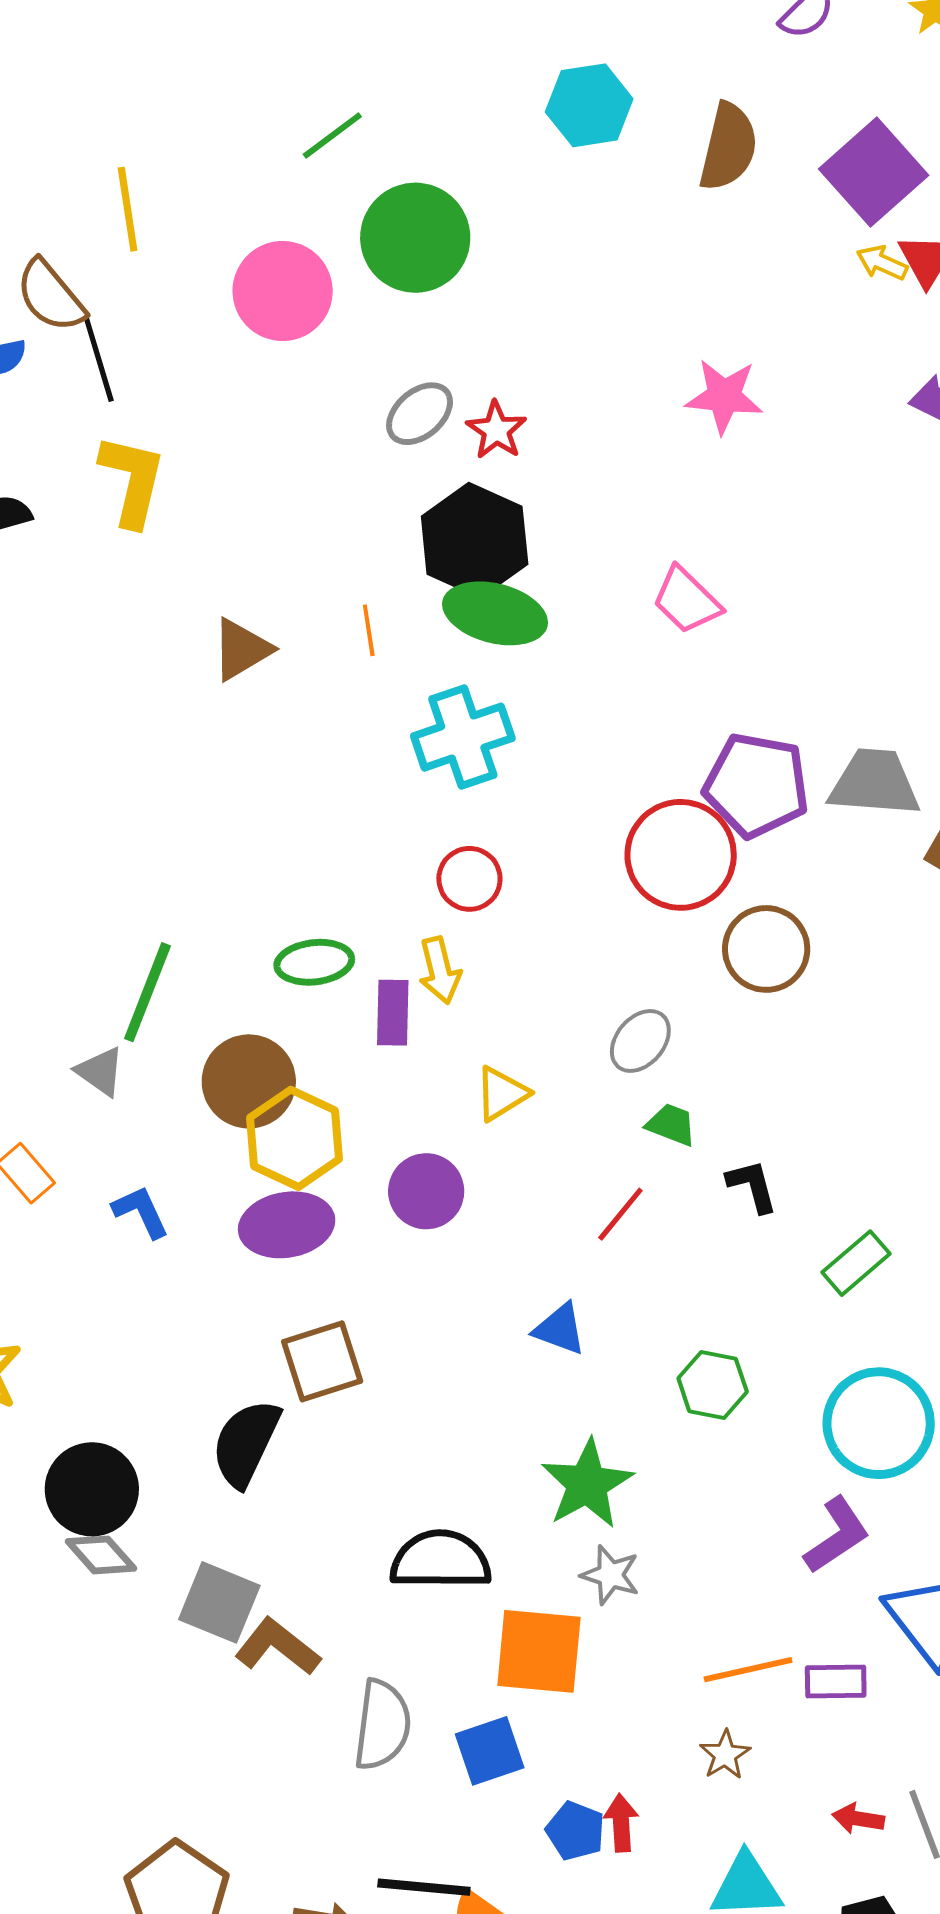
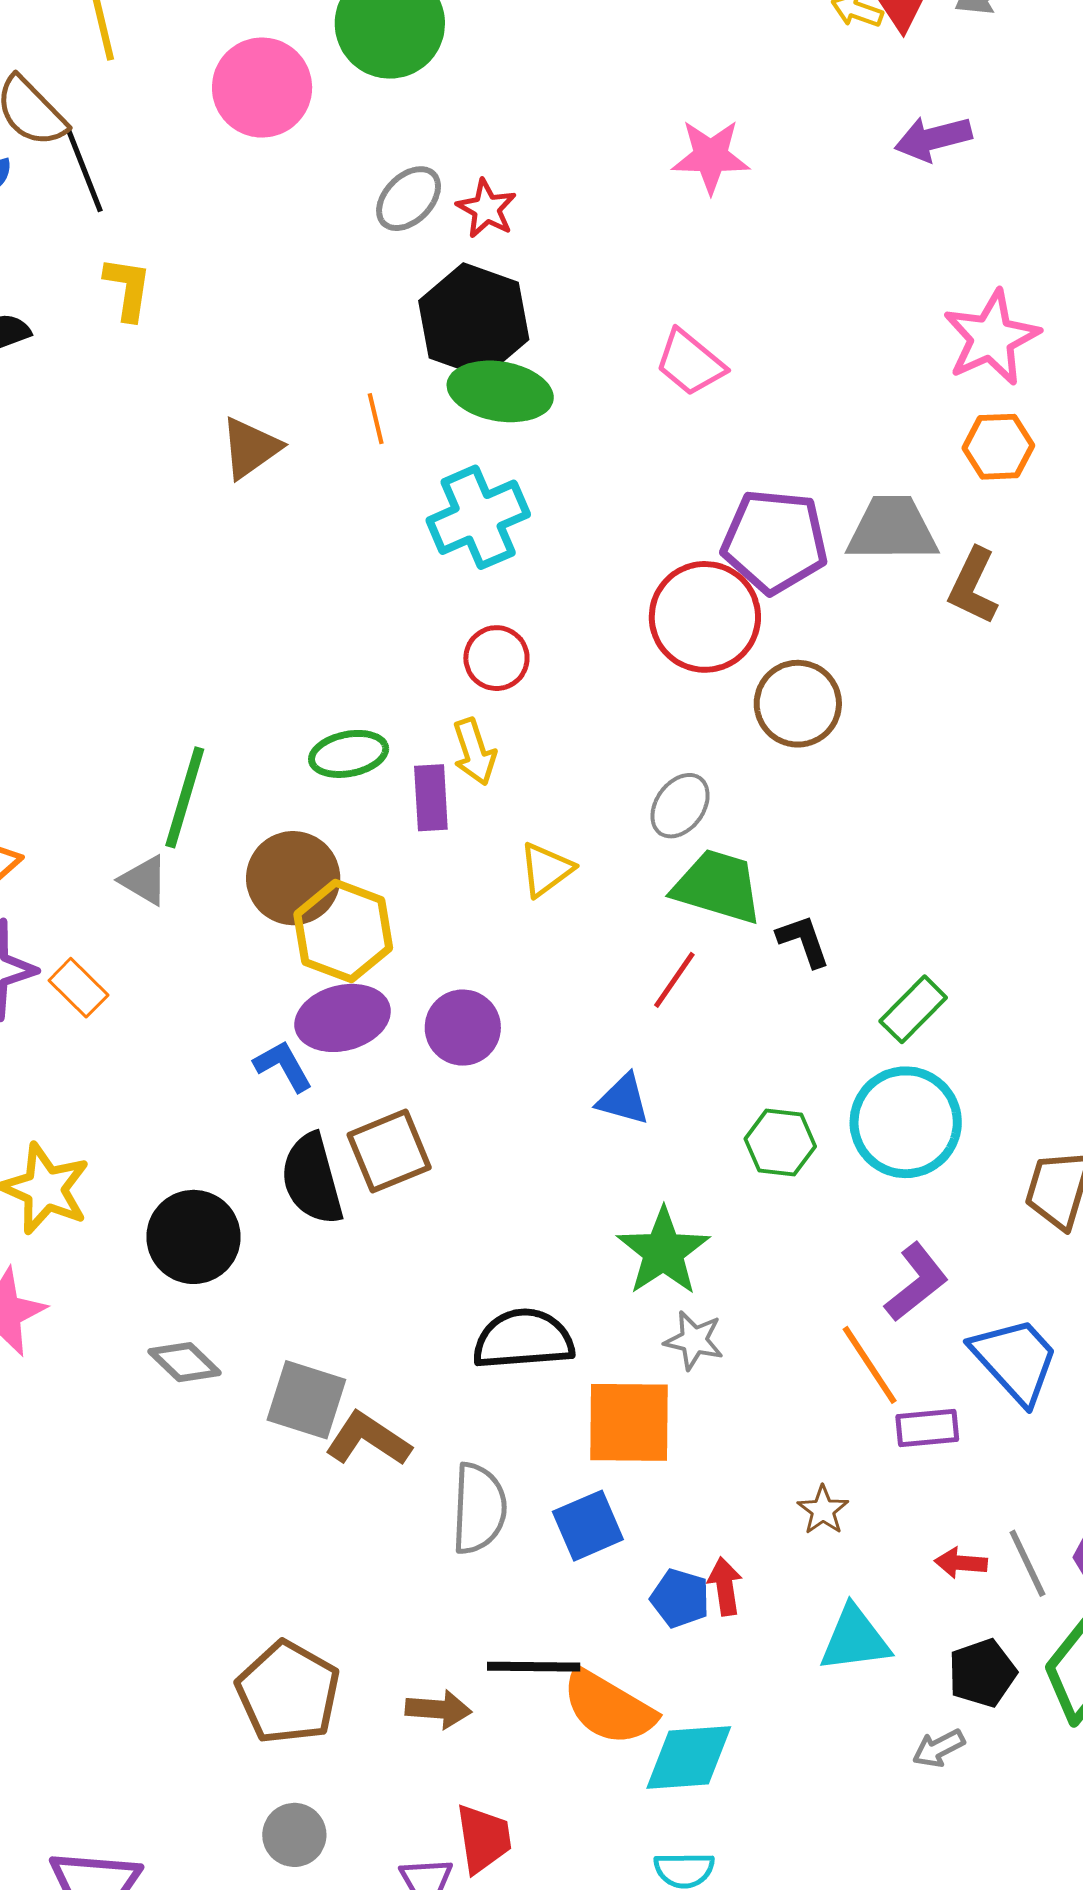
yellow L-shape: (132, 480) -> (128, 288), size x0.7
green trapezoid: (671, 1125) -> (718, 886), size x1.8
purple circle: (426, 1191) -> (463, 1028), moved
blue L-shape: (141, 1212) -> (283, 1066), moved
cyan circle: (879, 1423) -> (906, 1122), moved
black semicircle: (246, 1443) -> (312, 1179), moved, turned -36
black circle: (92, 1489) -> (194, 1237), moved
orange line: (748, 1670) -> (870, 1365), moved, turned 74

